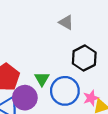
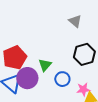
blue circle: (65, 91) -> (62, 79), size x0.6

